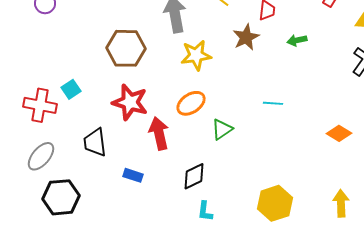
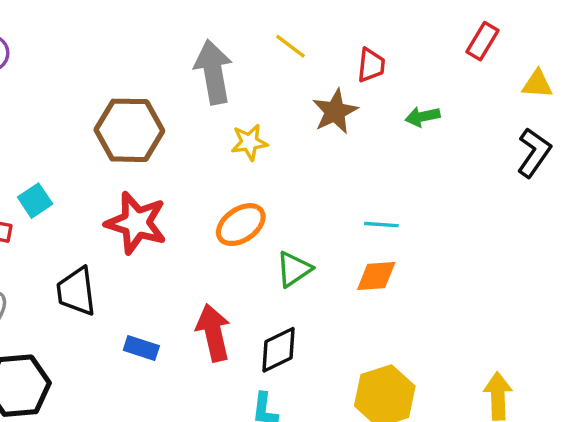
yellow star: (196, 55) -> (249, 142), size x0.7
red arrow: (159, 133) -> (213, 333), moved
orange diamond: (339, 133) -> (376, 276), moved, turned -35
black diamond: (194, 176) -> (278, 350), moved

